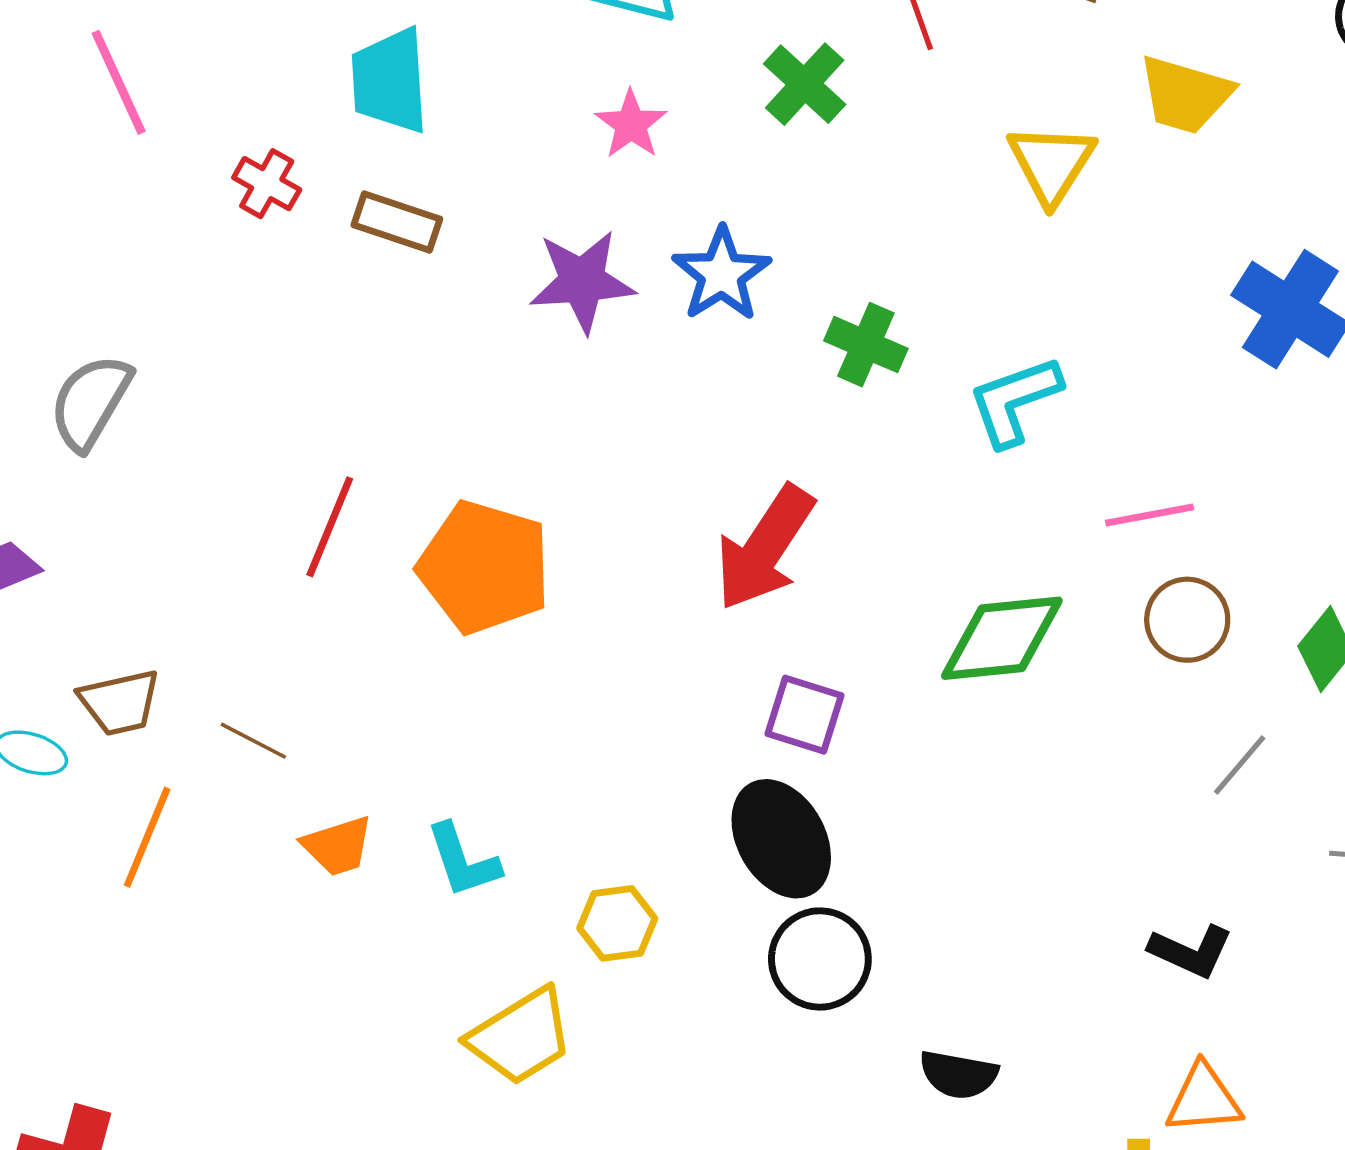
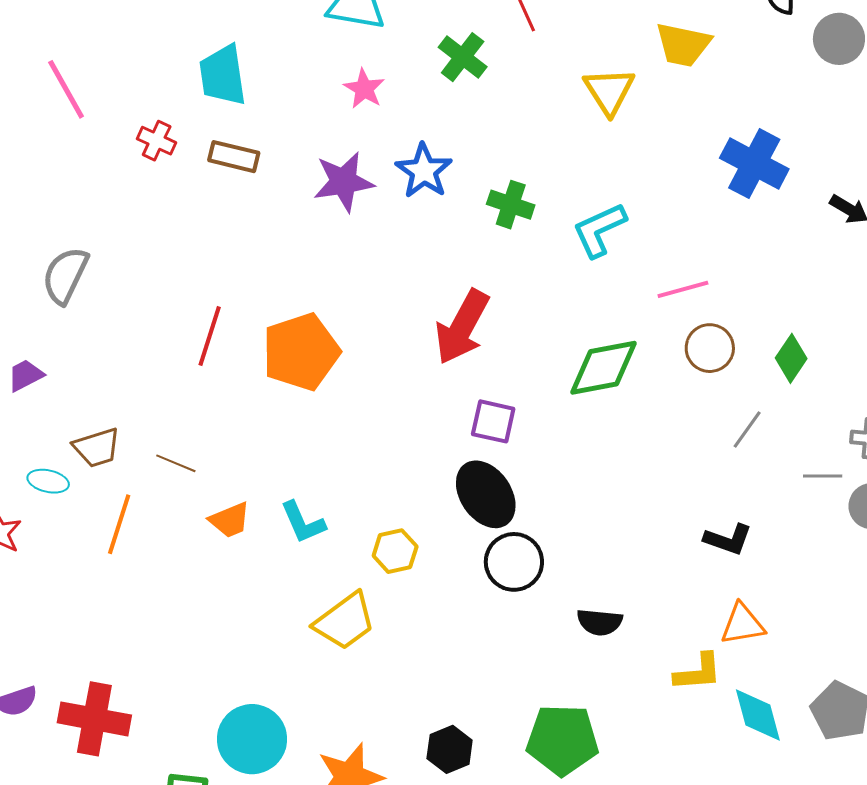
orange pentagon: (484, 567) -> (301, 352), turned -30

